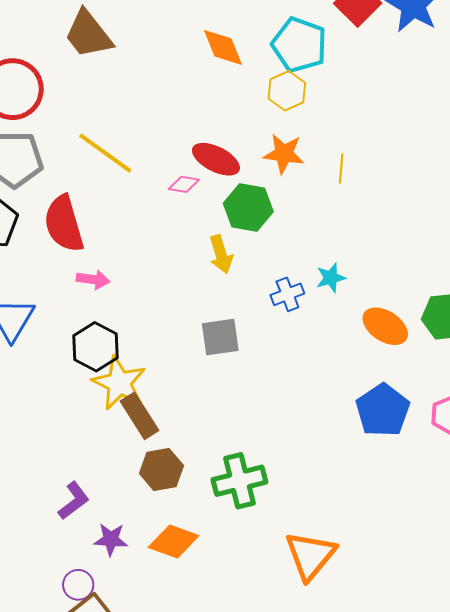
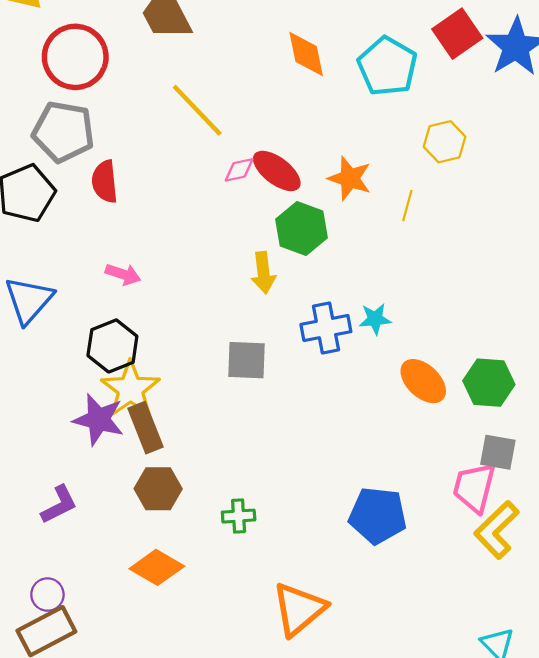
yellow hexagon: (287, 91) -> (445, 142), moved
yellow line: (105, 153) -> (197, 110), moved
pink diamond: (184, 184) -> (239, 170), moved, turned -32
red semicircle: (64, 224) -> (105, 182), moved, size x0.7
blue cross: (287, 294) -> (326, 328), size x1.4
blue pentagon: (383, 410) -> (378, 515), moved, turned 30
green cross: (239, 481) -> (239, 516), size x0.6
purple star: (111, 539) -> (99, 420), moved, size x1.4

